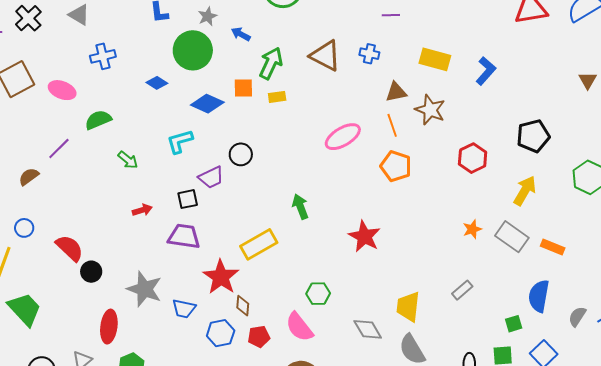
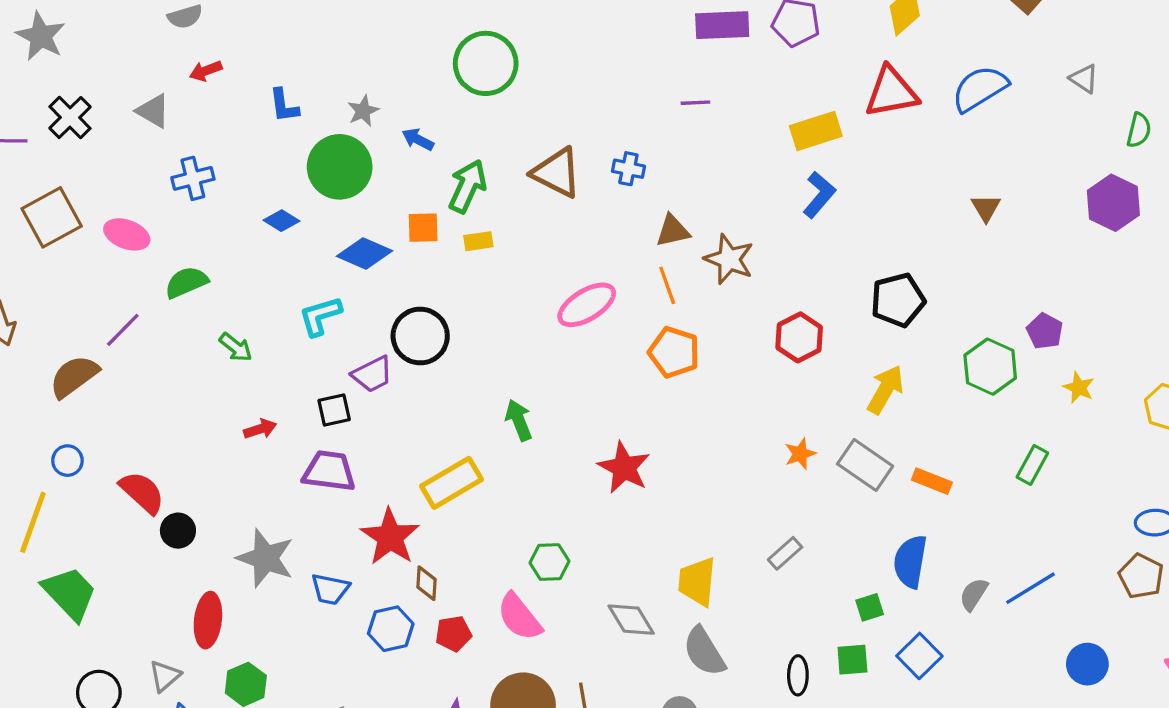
purple line: (391, 15) -> (695, 103), moved
yellow rectangle: (435, 59) -> (816, 131), moved, turned -32
black circle: (241, 154) -> (420, 336), size x1.5
brown semicircle: (29, 177) -> (74, 376), size x1.5

